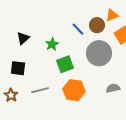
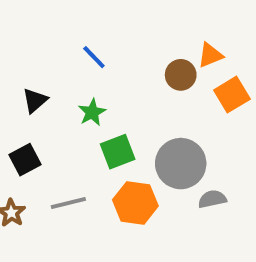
blue line: (78, 29) -> (94, 57), moved
gray circle: (99, 53) -> (181, 164), moved
black square: (18, 68) -> (25, 160), turned -35

